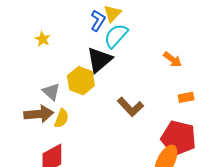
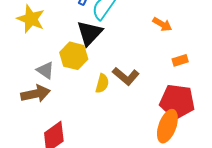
yellow star: (43, 39) -> (31, 19), size x1.8
yellow semicircle: (61, 118) -> (102, 83), moved

